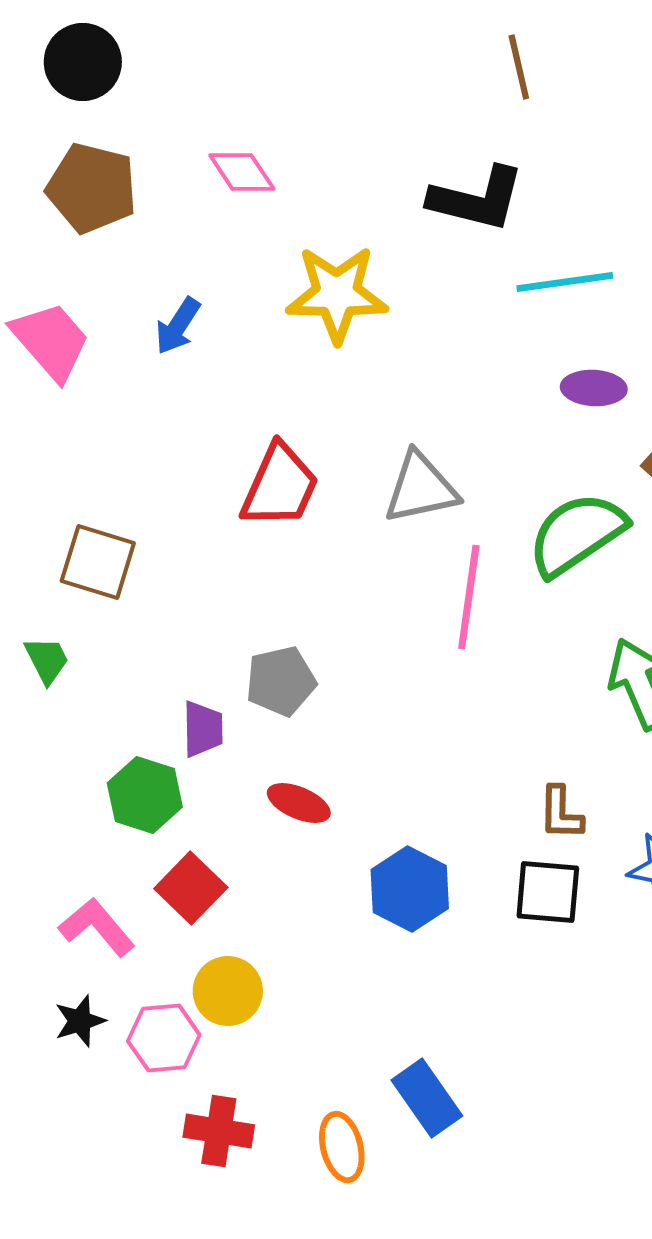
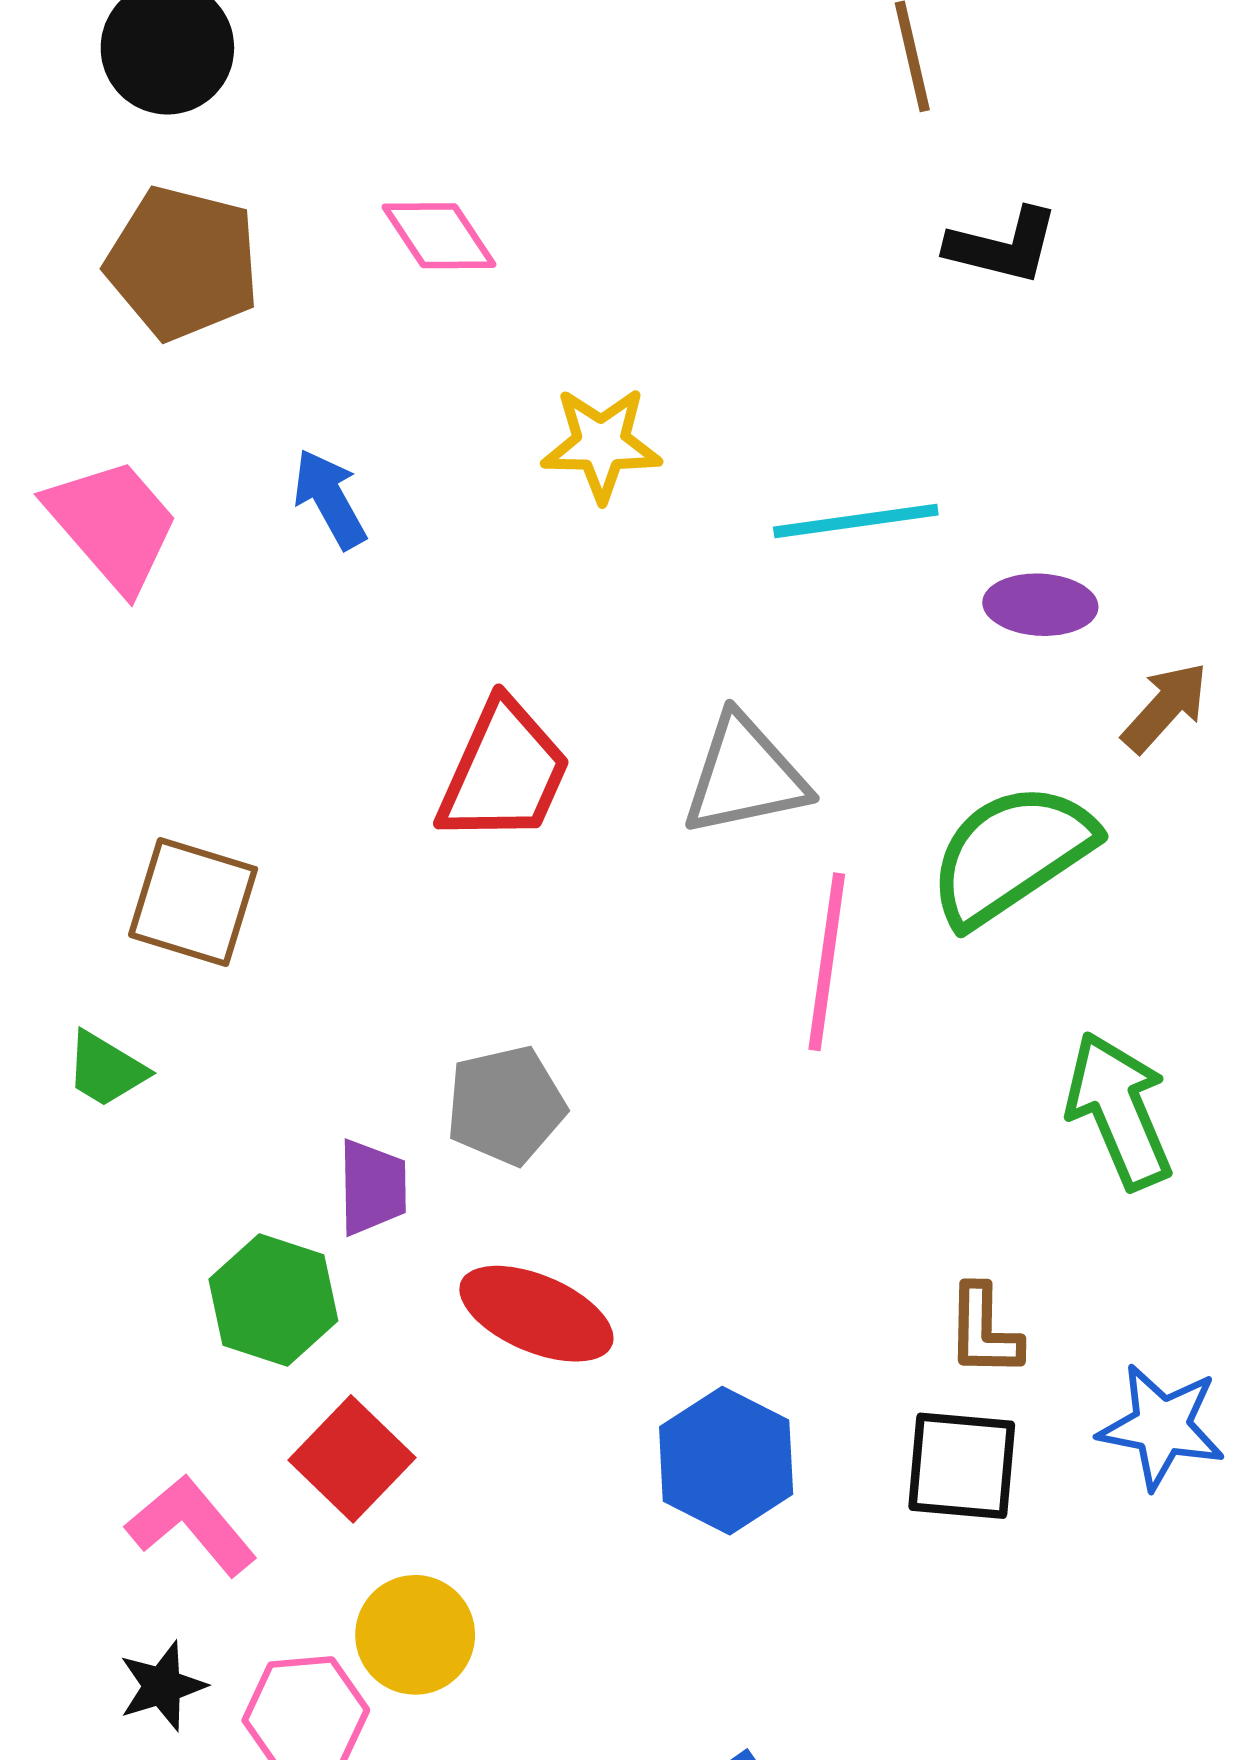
black L-shape: (477, 199) -> (1003, 246), moved, size x0.7
cyan line: (565, 282) -> (856, 521), moved
yellow star: (337, 294) -> (601, 444), size x0.7
blue arrow: (178, 326) -> (330, 499), turned 118
green trapezoid: (47, 660) -> (106, 1069), turned 148
red ellipse: (299, 803) -> (536, 1314), size x1.4

